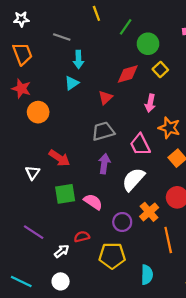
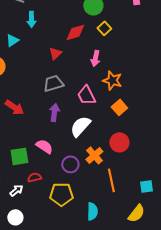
cyan triangle: (72, 83) -> (12, 40), moved
green square: (65, 194) -> (19, 156), moved

